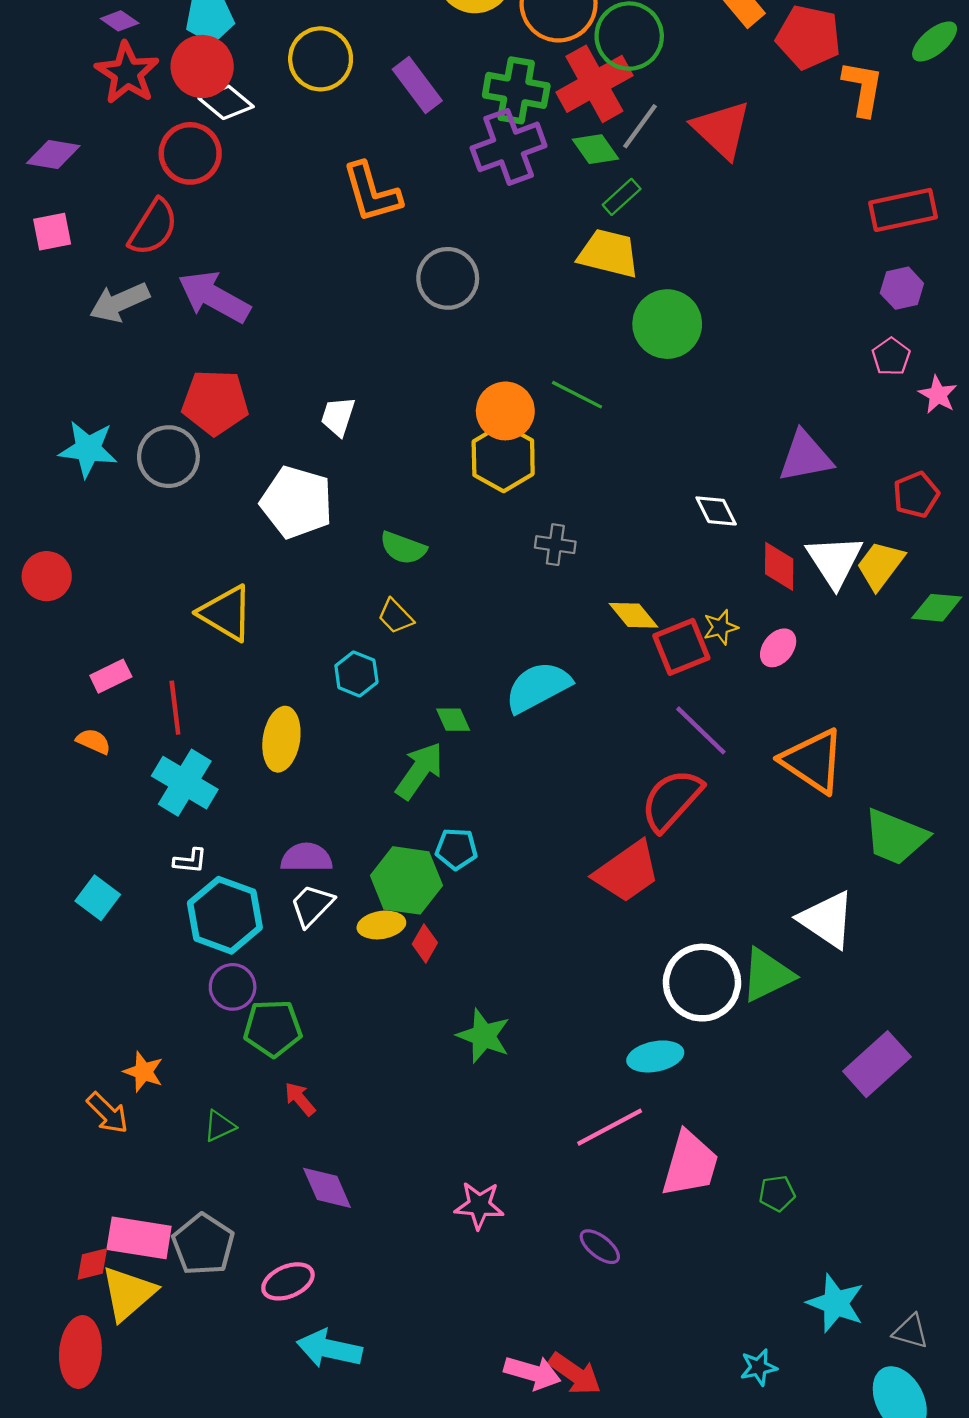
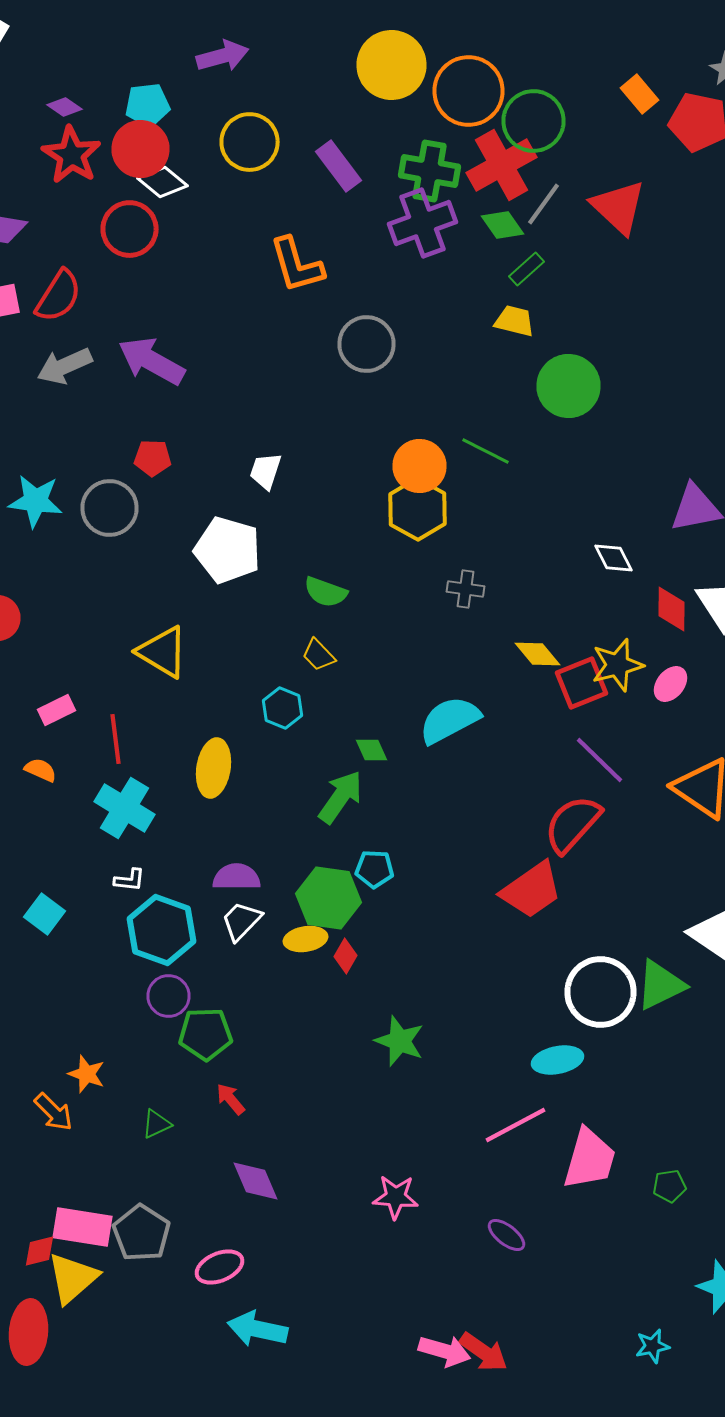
red semicircle: (153, 227) -> (58, 296), moved
yellow trapezoid: (609, 253) -> (514, 321), size x0.7
red pentagon: (215, 402) -> (152, 458), size x0.6
yellow star: (720, 627) -> (618, 665), size x1.6

